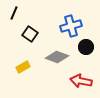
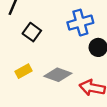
gray diamond: (57, 57) -> (58, 75), moved

